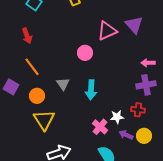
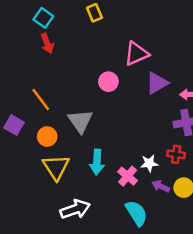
purple triangle: (134, 25) -> (157, 83), moved, turned 42
red arrow: (27, 36) -> (47, 43), moved
gray triangle: (63, 84) -> (80, 121), size x1.5
cyan arrow: (91, 90) -> (97, 162), moved

